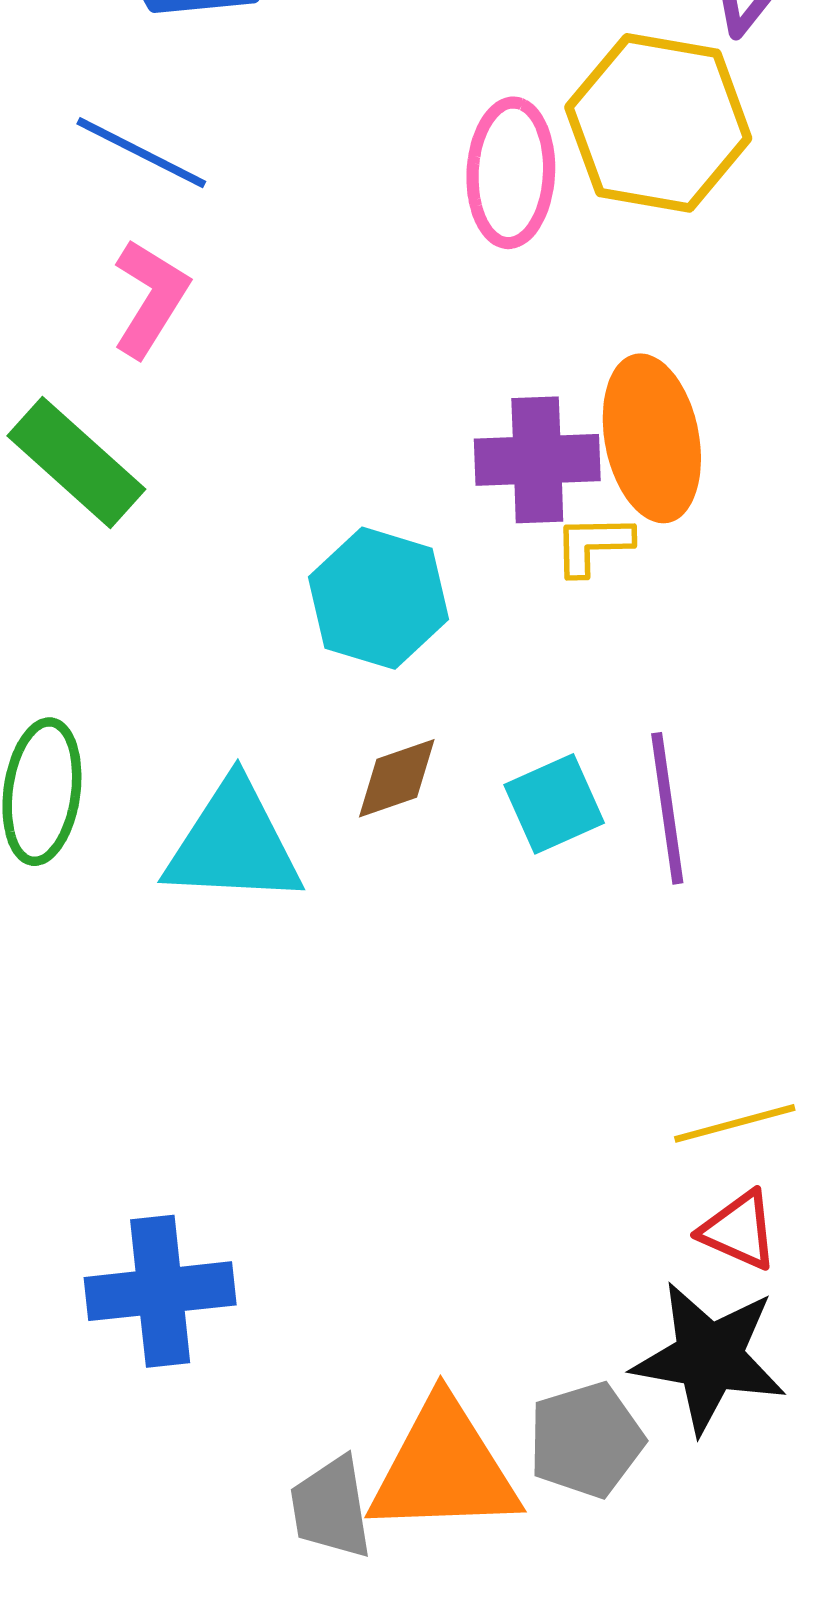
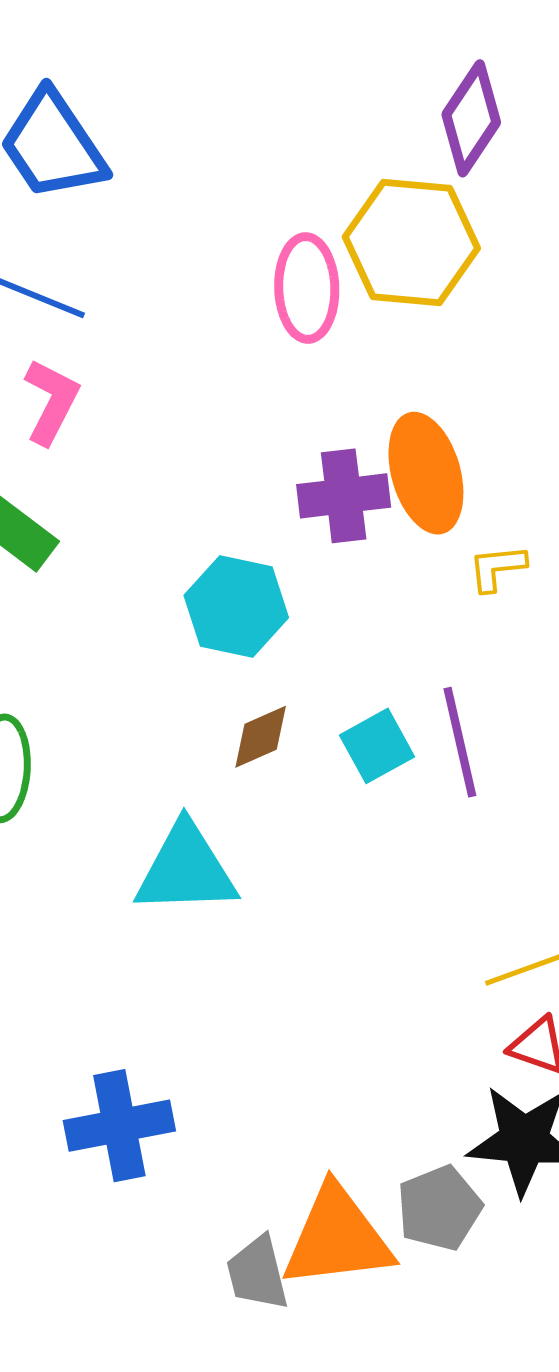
yellow L-shape: (593, 545) -> (497, 568), moved
cyan triangle: (233, 844) -> (186, 869), moved

